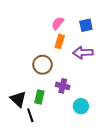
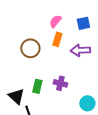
brown circle: (42, 65) -> (30, 48), moved
green rectangle: (39, 97) -> (37, 86), moved
cyan circle: (81, 106) -> (87, 103), moved

